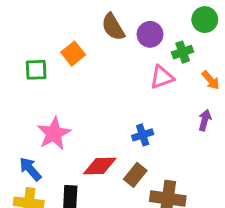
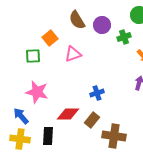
green square: (36, 70) -> (33, 56), moved
pink triangle: (162, 77) -> (73, 54), moved
pink star: (54, 133) -> (37, 92), turned -30

